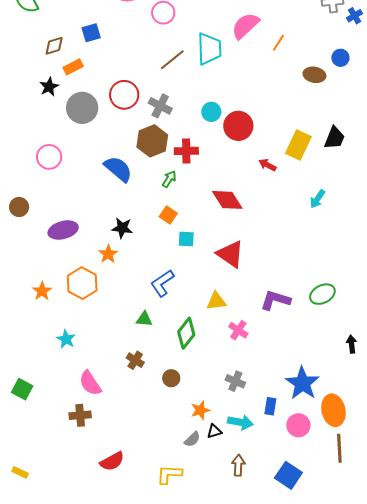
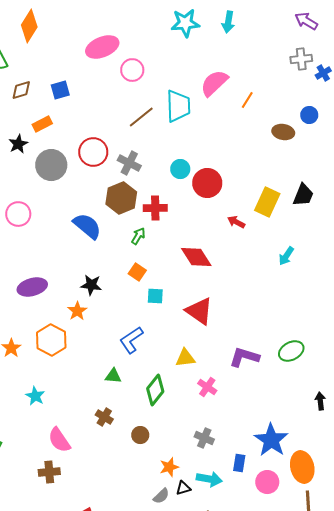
brown diamond: (54, 46) -> (21, 90), moved

